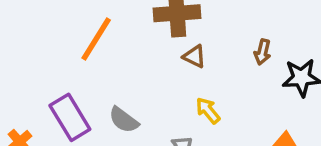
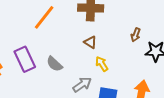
brown triangle: (194, 56) -> (90, 42), moved

